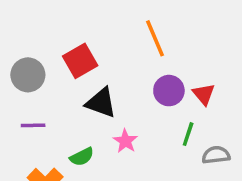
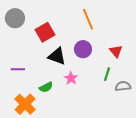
gray circle: (28, 75) -> (15, 18), moved
purple circle: (169, 91) -> (83, 49), moved

